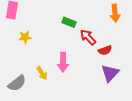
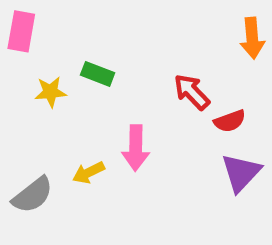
green rectangle: (69, 22) -> (98, 74), moved
yellow arrow: (42, 73) -> (89, 173), turned 96

